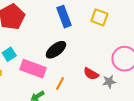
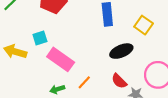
black ellipse: (56, 50) -> (121, 51), moved

